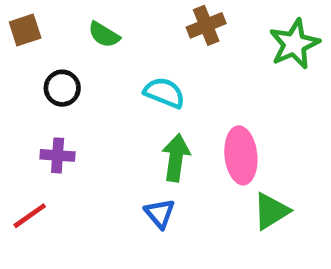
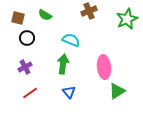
brown square: (25, 30) -> (18, 18), moved, turned 32
purple cross: (58, 155) -> (25, 67), turned -32
green arrow: (176, 158) -> (63, 64), moved
red line: (30, 216) -> (30, 93), moved

